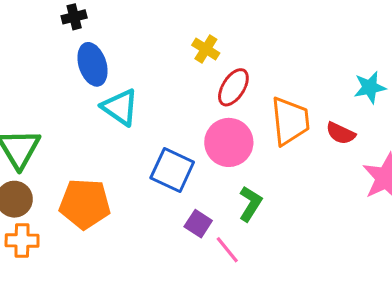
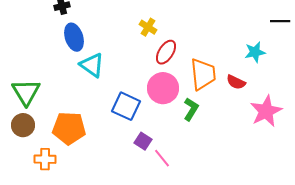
green L-shape: (250, 204) -> (191, 109), moved
orange cross: (22, 241) -> (45, 159), moved

